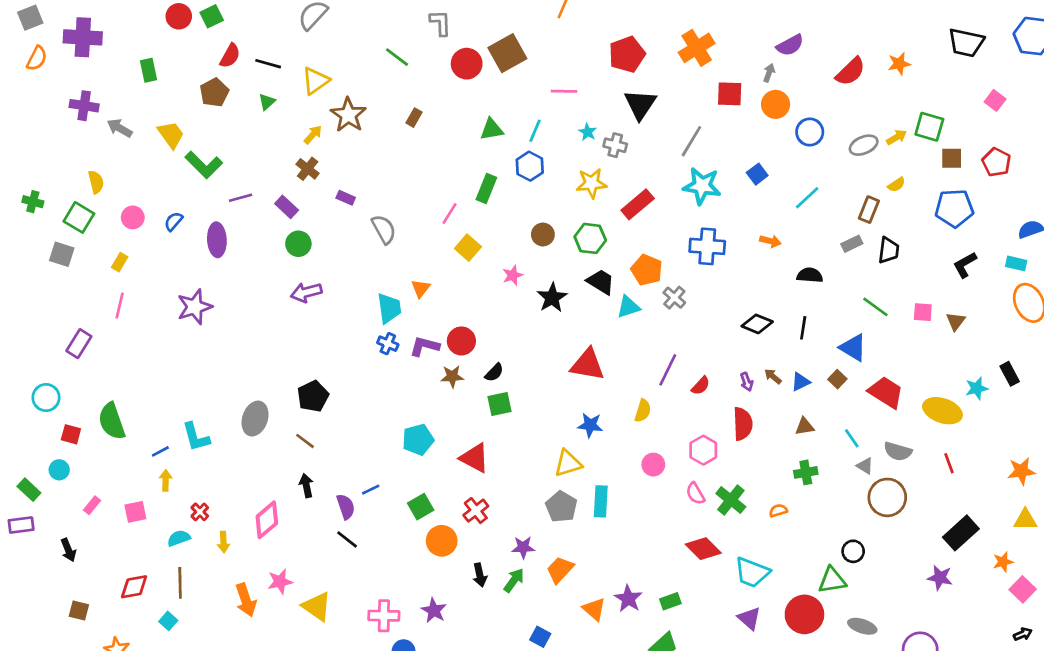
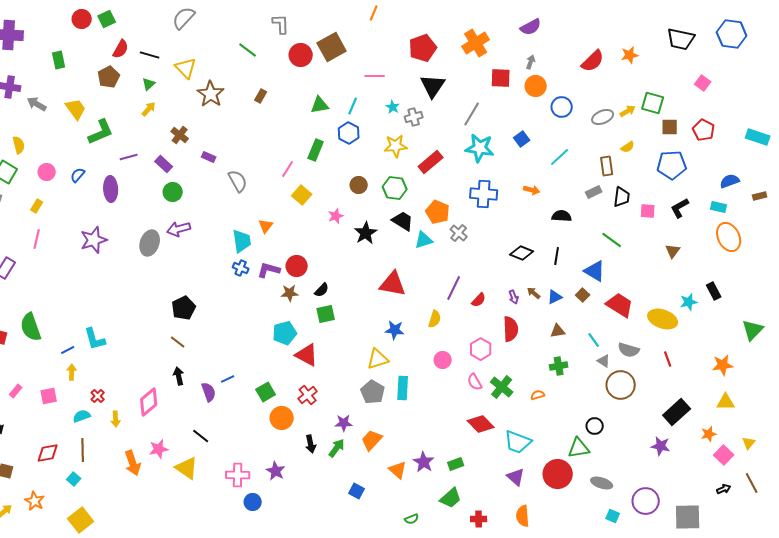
purple semicircle: (790, 45) -> (531, 27), moved
yellow triangle: (315, 81) -> (186, 68), turned -40
yellow arrow: (313, 135) -> (149, 109), moved
gray cross: (615, 145) -> (414, 117), turned -30
green L-shape: (204, 165) -> (101, 132), turned -68
brown rectangle: (869, 210) -> (607, 166), turned -30
pink square: (923, 312) -> (648, 211), moved
gray ellipse: (255, 419) -> (150, 243), moved
cyan pentagon: (418, 440) -> (285, 333), moved
black line: (347, 539) -> (201, 436), moved

